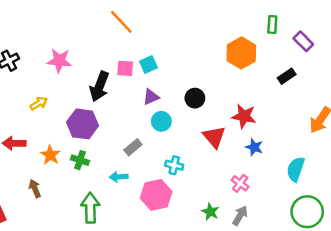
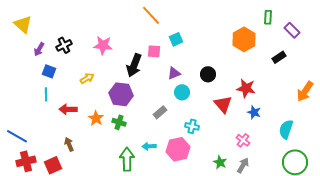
cyan square: (148, 65) -> (176, 39), moved
cyan arrow: (119, 177) -> (149, 146), moved
brown arrow: (35, 188) -> (69, 144), moved

